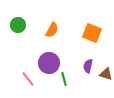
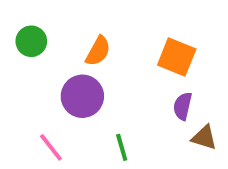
purple circle: (49, 63) -> (82, 96), moved
purple semicircle: (88, 66) -> (183, 106), moved

